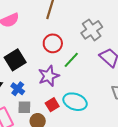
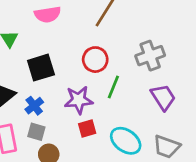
green line: (71, 60) -> (113, 87), turned -36
cyan ellipse: (75, 102) -> (126, 141), moved
red square: (52, 105) -> (87, 129), moved

